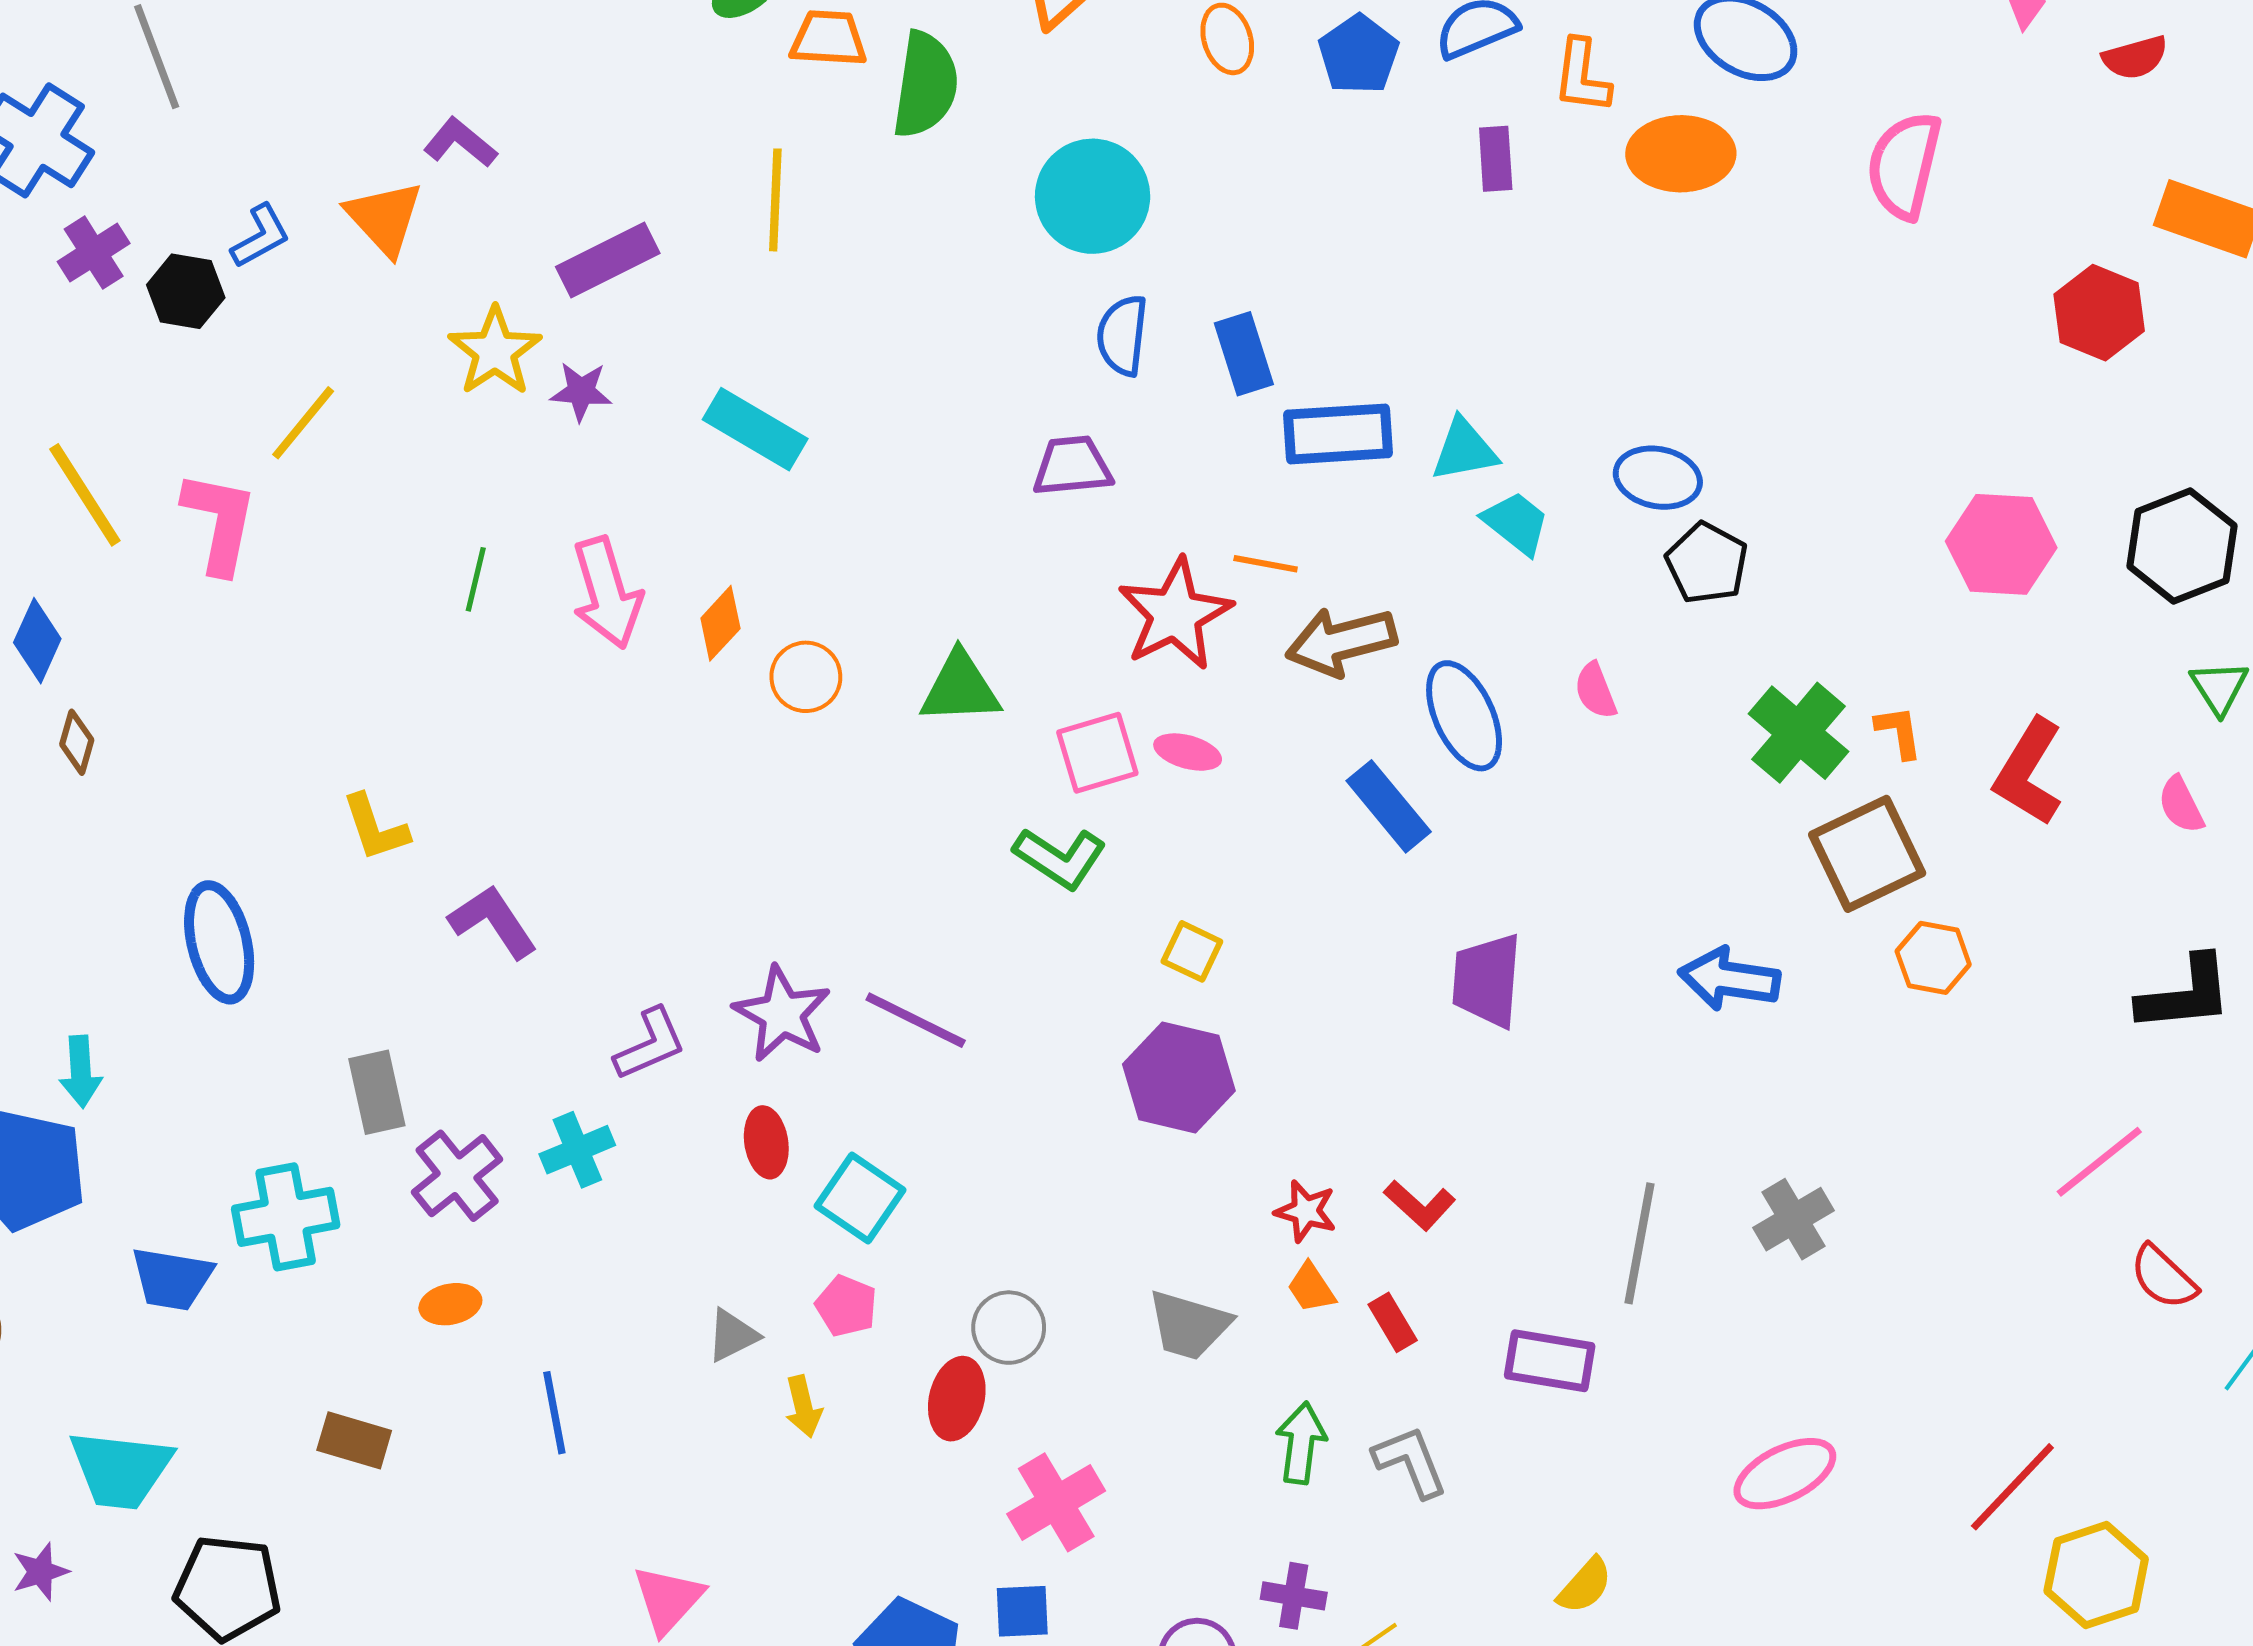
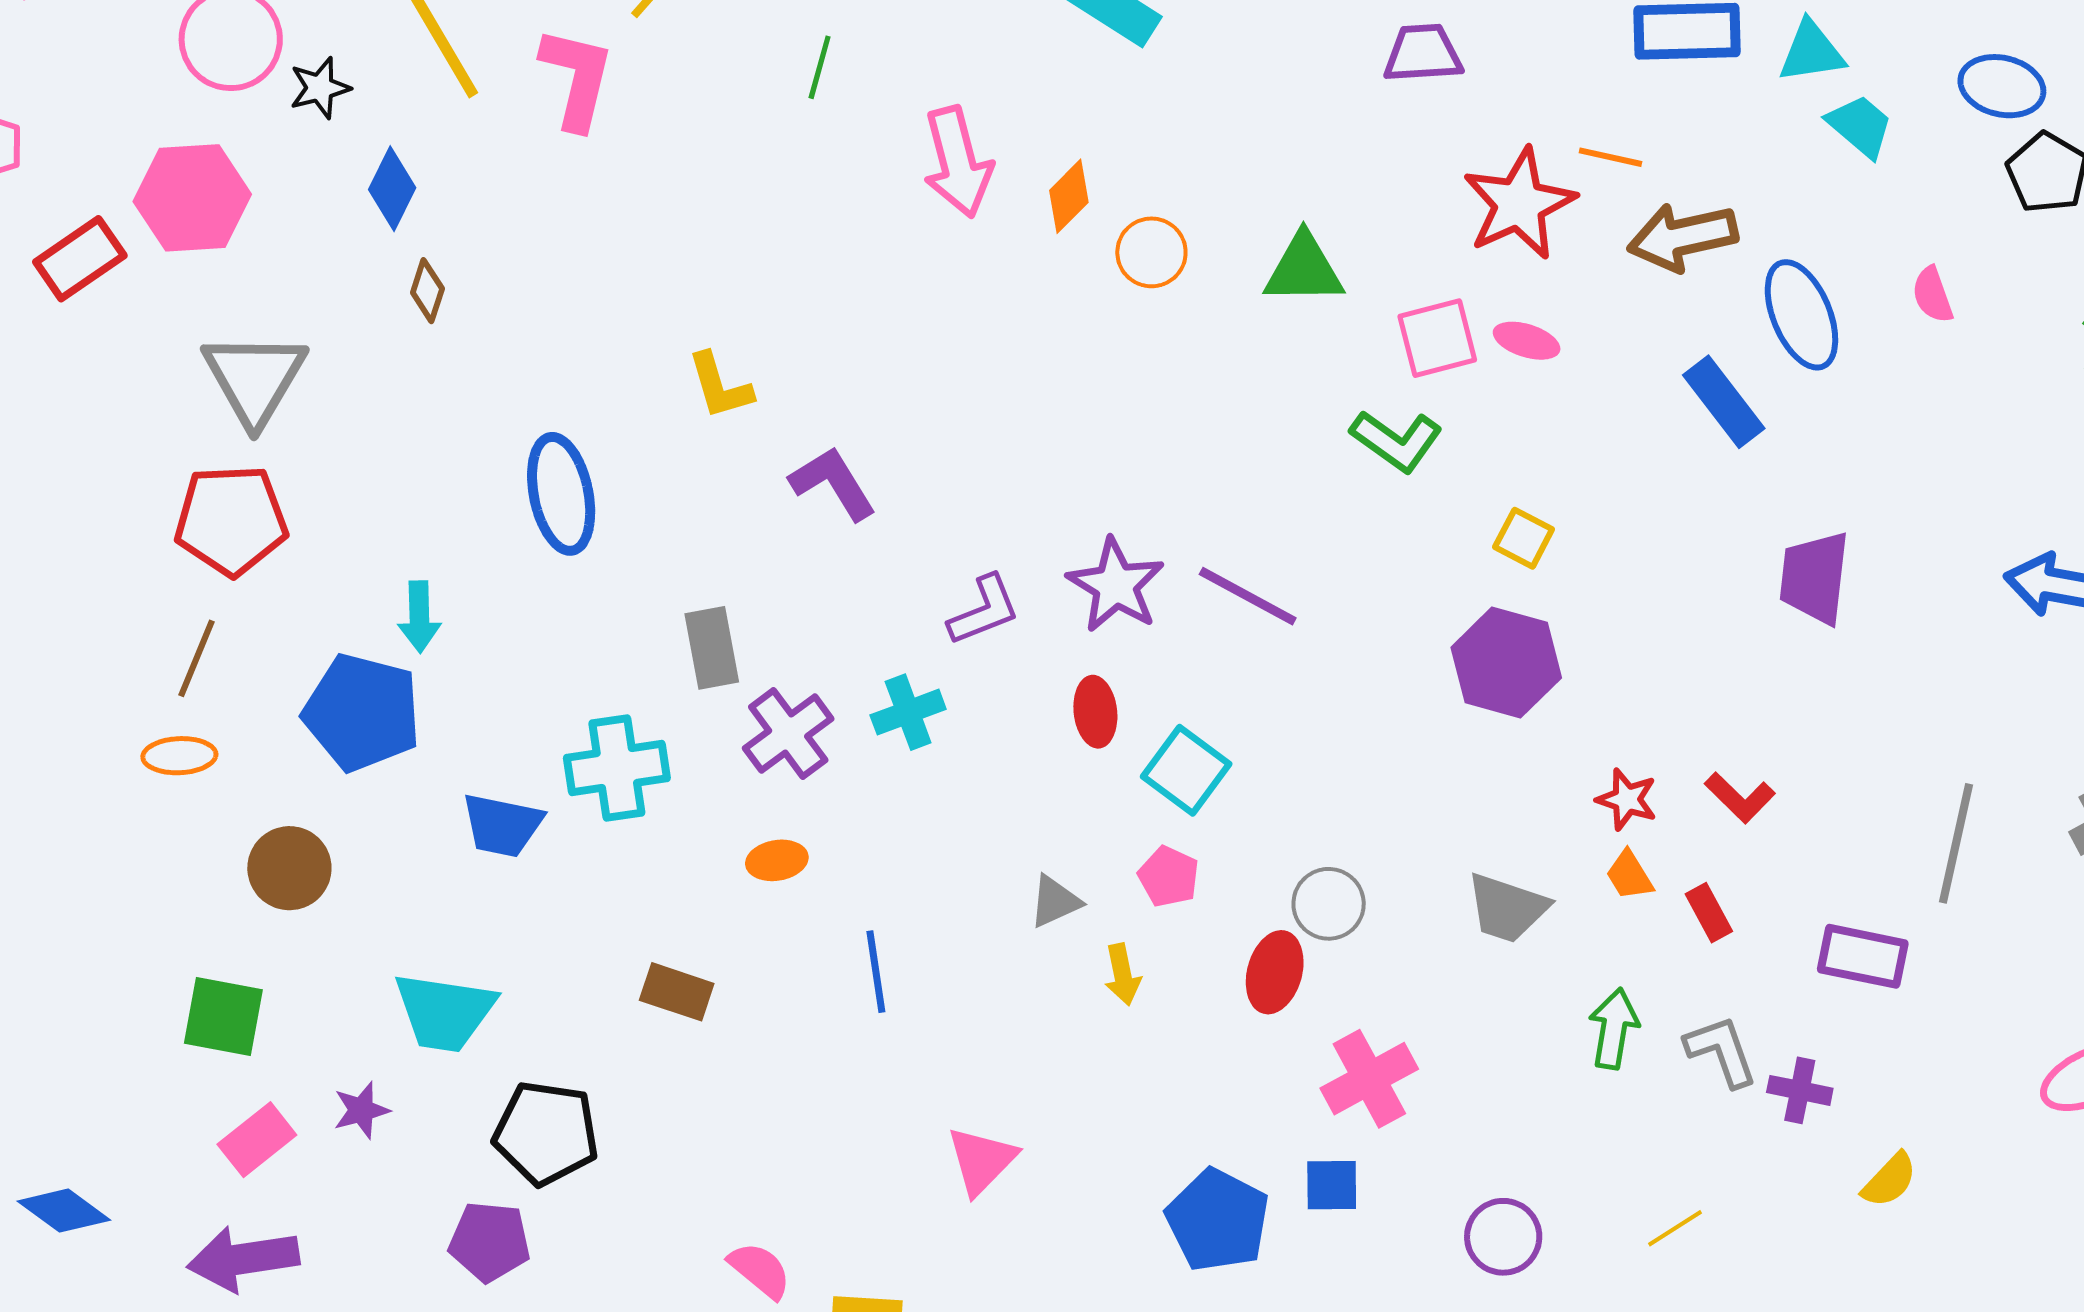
green line: (476, 579) -> (820, 67), moved
purple cross: (1294, 1596) -> (1800, 1090), moved

